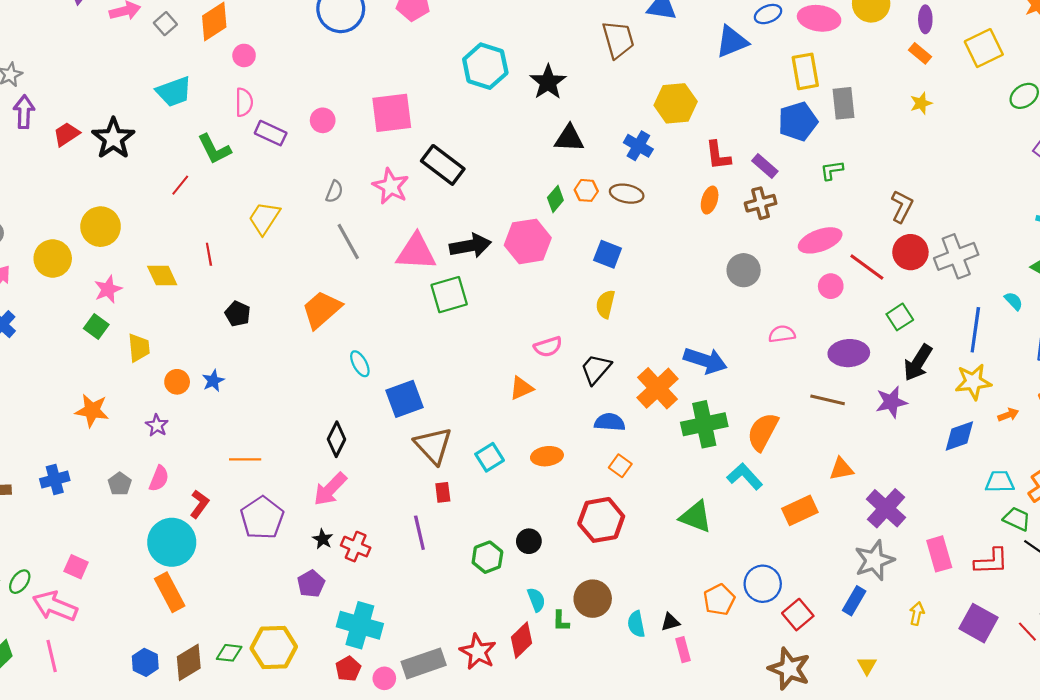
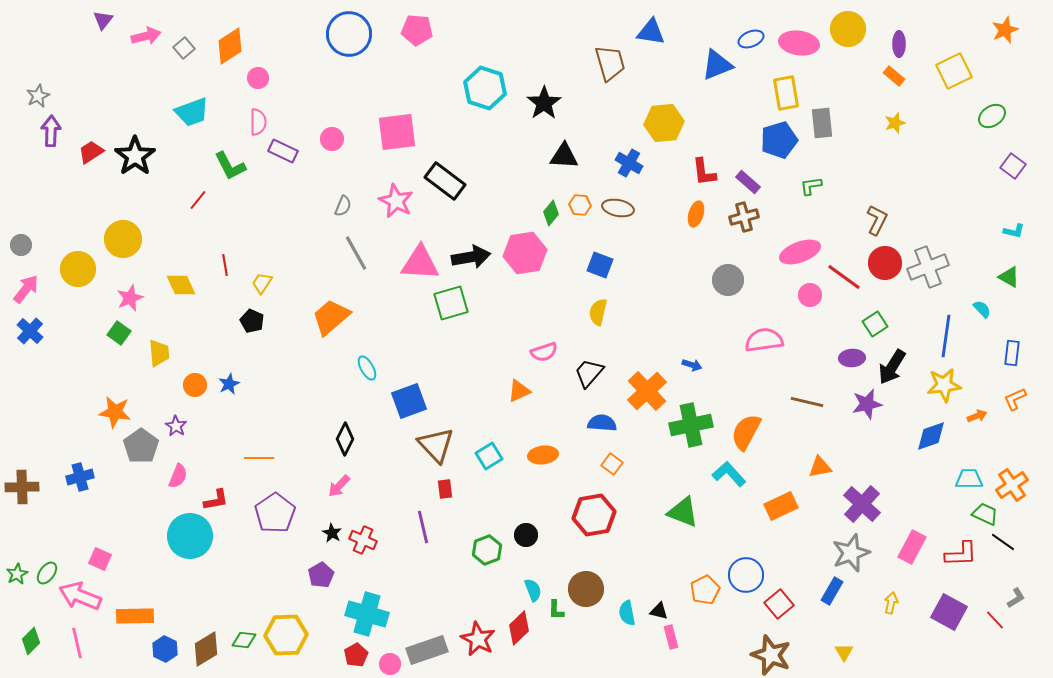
yellow trapezoid: (264, 218) -> (262, 283), moved, size x0.7
pink semicircle: (782, 334) -> (764, 340), size x1.5
purple ellipse: (849, 353) -> (852, 358), moved, size x0.7
blue arrow: (705, 361) -> (692, 365), size x0.5
gray pentagon: (120, 484) -> (141, 446), moved, size x1.6
pink arrow: (330, 489) -> (339, 486), size x0.7
red L-shape: (199, 504) -> (216, 500), turned 44
pink rectangle: (939, 554) -> (912, 547), turned 44
orange rectangle: (170, 592) -> (135, 616), moved, turned -63
black triangle: (670, 622) -> (659, 611), turned 30

